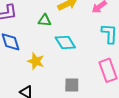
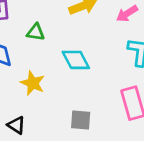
green triangle: (45, 20) -> (36, 32), moved

